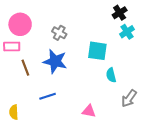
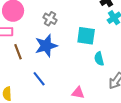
blue star: (55, 61) -> (46, 46), turned -30
blue line: (48, 96) -> (39, 79), turned 70

